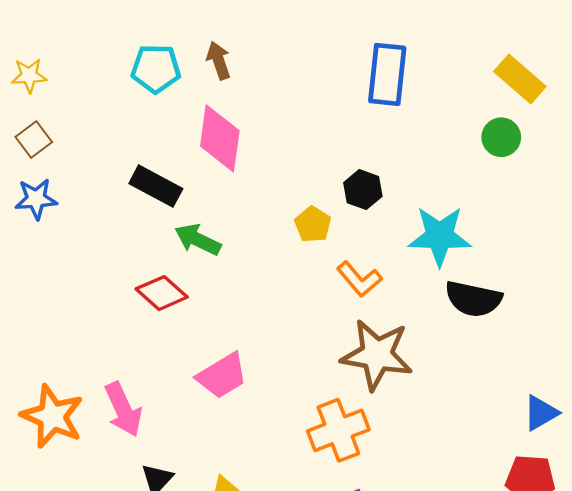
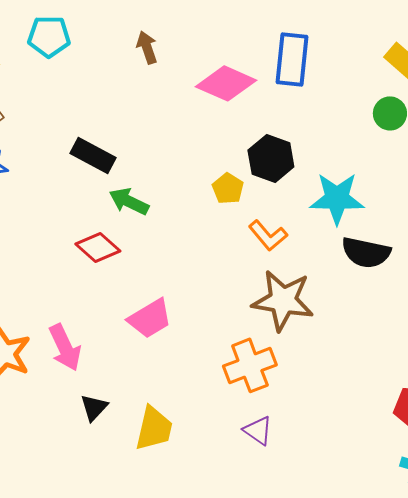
cyan pentagon: (156, 69) -> (49, 36), moved
pink diamond: (220, 138) -> (226, 83), moved, turned -74
black hexagon: (363, 190) -> (271, 158), size x1.4

